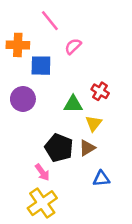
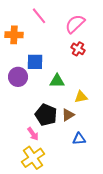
pink semicircle: (73, 46) -> (75, 24), moved, size x1.5
blue square: (41, 66) -> (35, 62), moved
red cross: (100, 91) -> (78, 49), moved
yellow triangle: (94, 123) -> (81, 97), moved, turned 40

